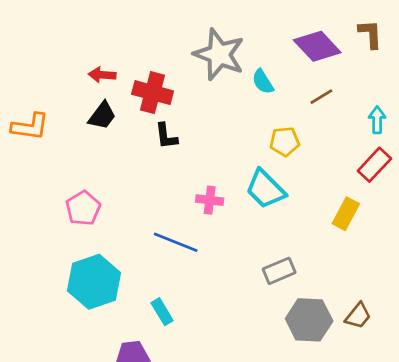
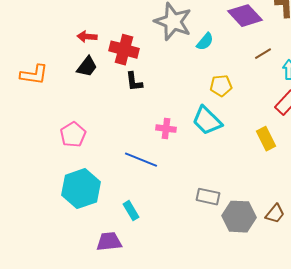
cyan semicircle: (263, 82) -> (205, 42), turned -108
brown line: (321, 97) -> (263, 54), moved
yellow rectangle: (346, 214) -> (266, 139), turned -55
gray rectangle: (279, 271) -> (208, 197), moved, turned 35

